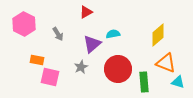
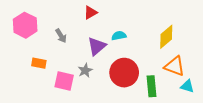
pink square: (50, 77) -> (64, 81), moved

